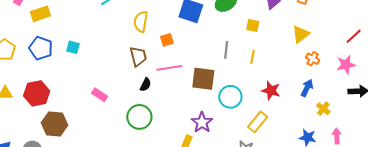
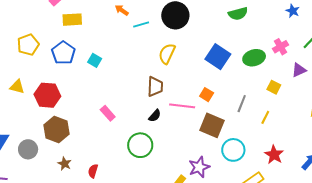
orange square: (167, 40) -> (207, 95), moved, turned 32

